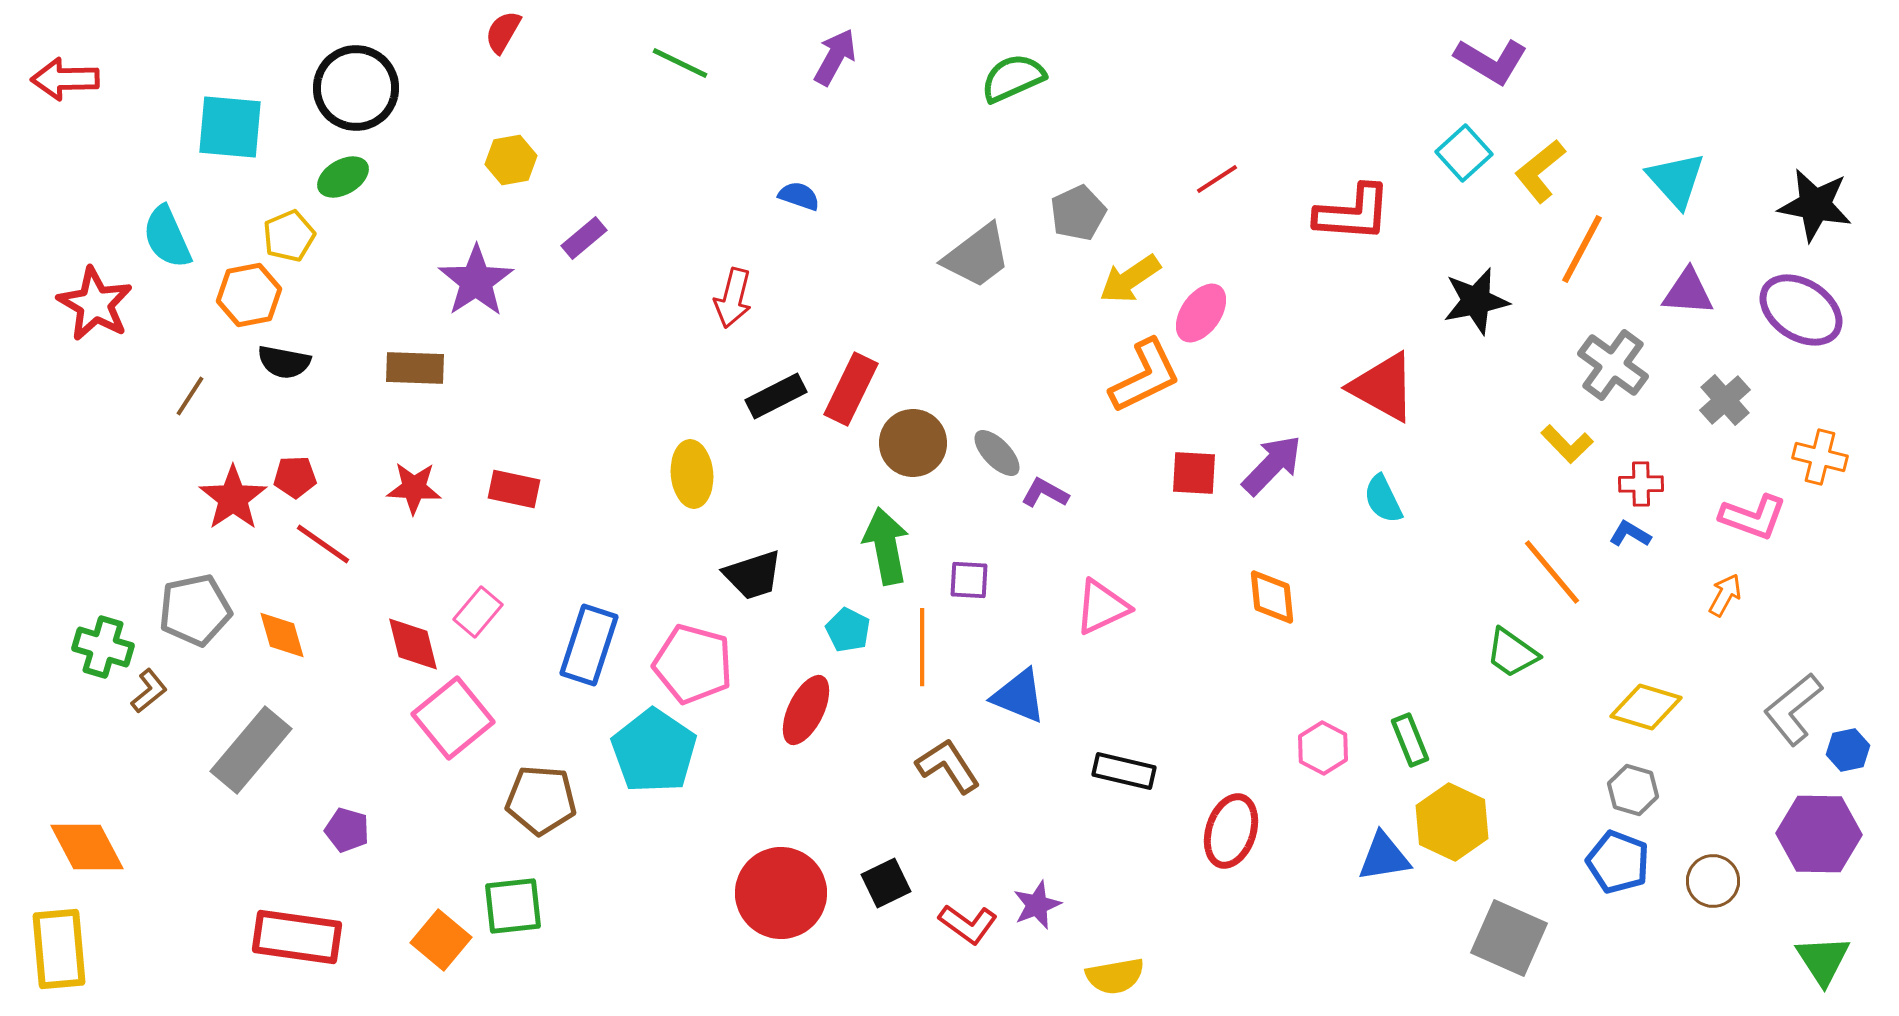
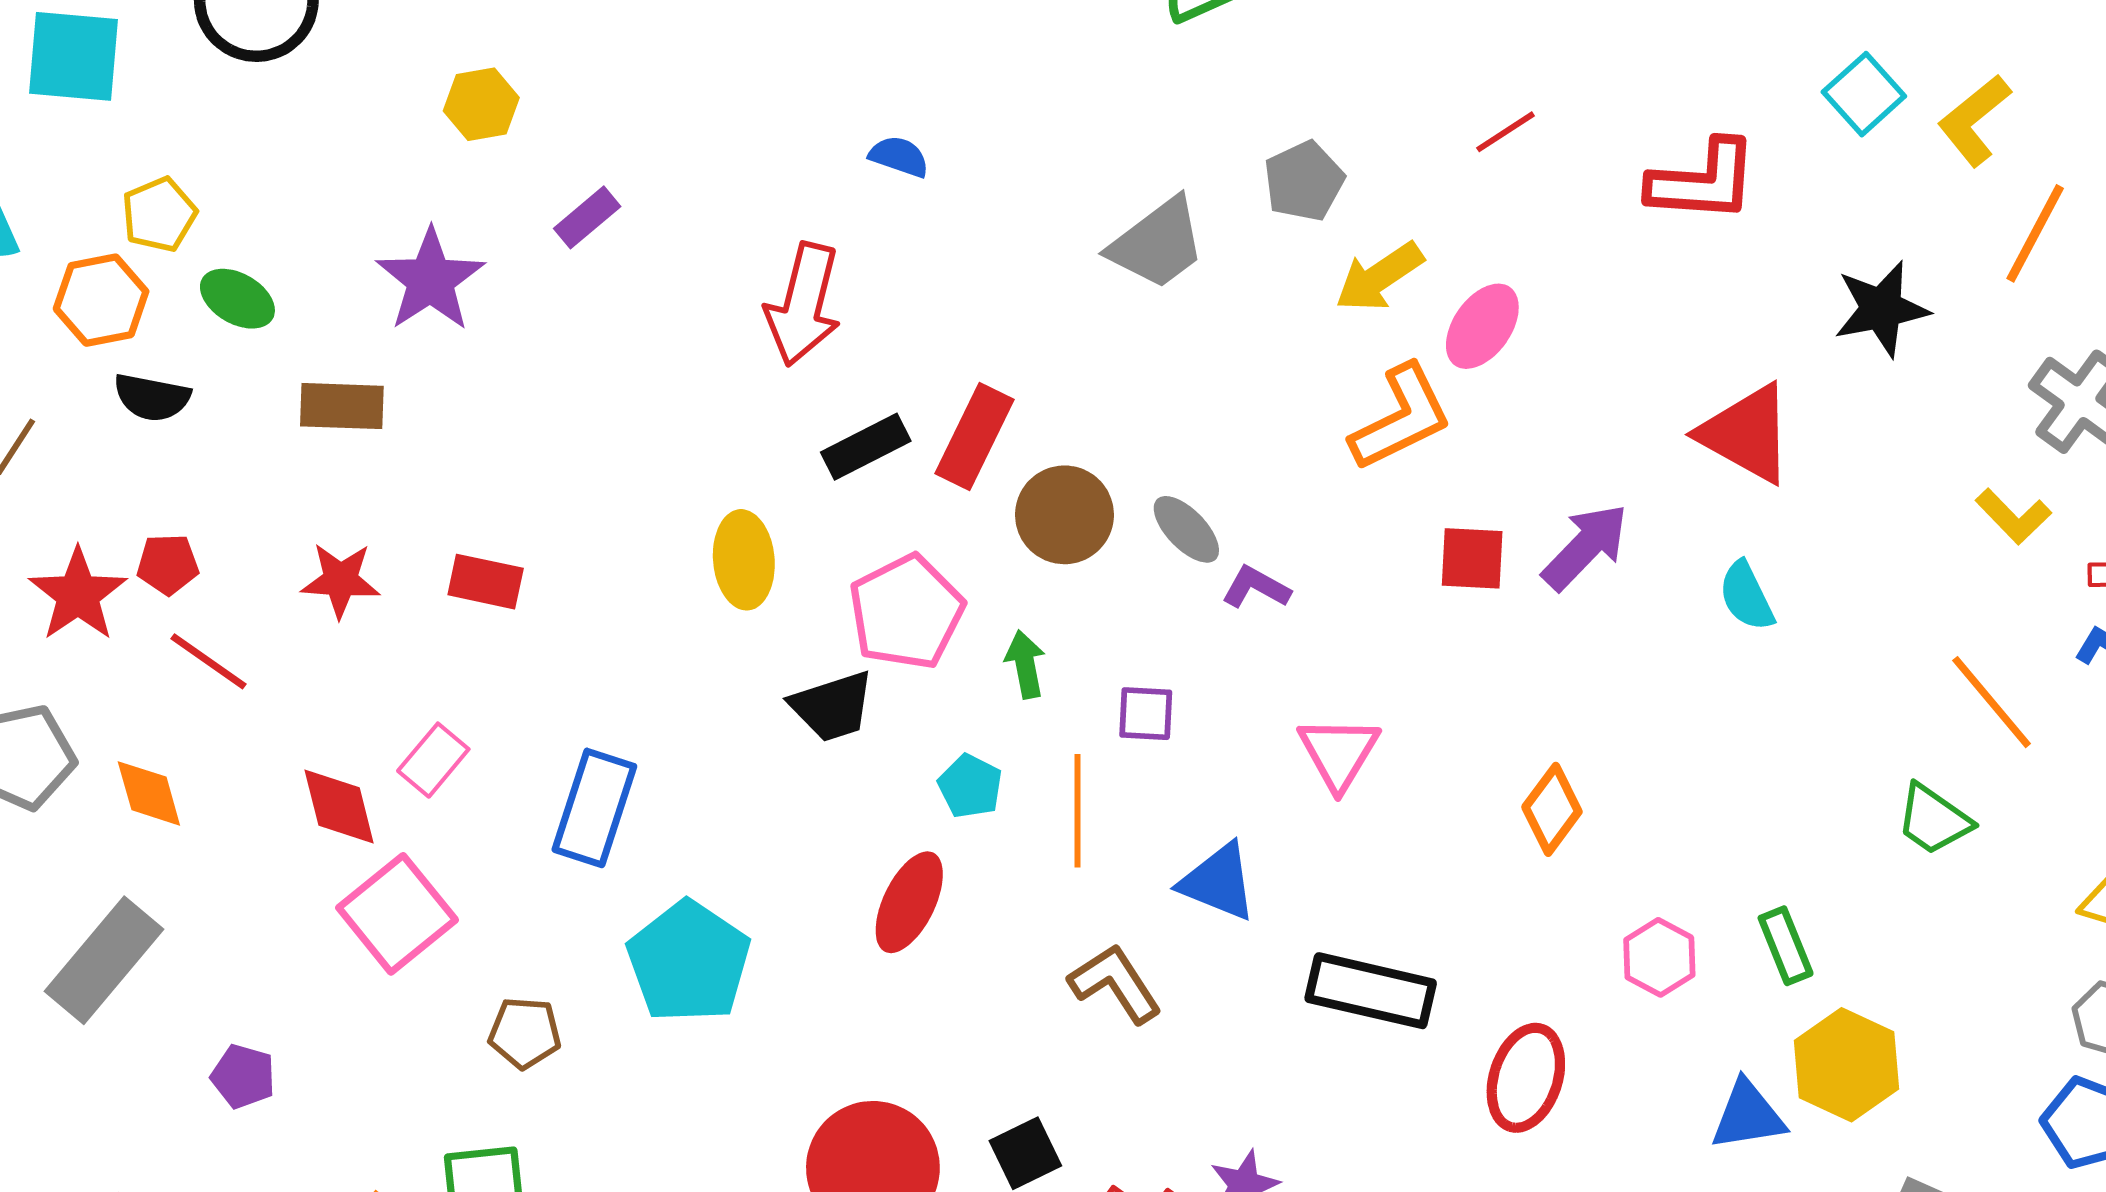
green ellipse: (343, 177) -> (237, 299), moved, turned 60
red arrow: (733, 298) -> (803, 304), size x1.4
green arrow: (886, 546) -> (1025, 664), size x0.6
orange diamond: (1272, 597) -> (1552, 809), moved, turned 42
pink triangle: (1102, 607) -> (1339, 753), turned -34
pink pentagon: (693, 664) -> (906, 612), moved, turned 30
black rectangle: (1124, 771) -> (1371, 991), size x1.4
brown pentagon: (541, 800) -> (525, 1033), size x0.7

